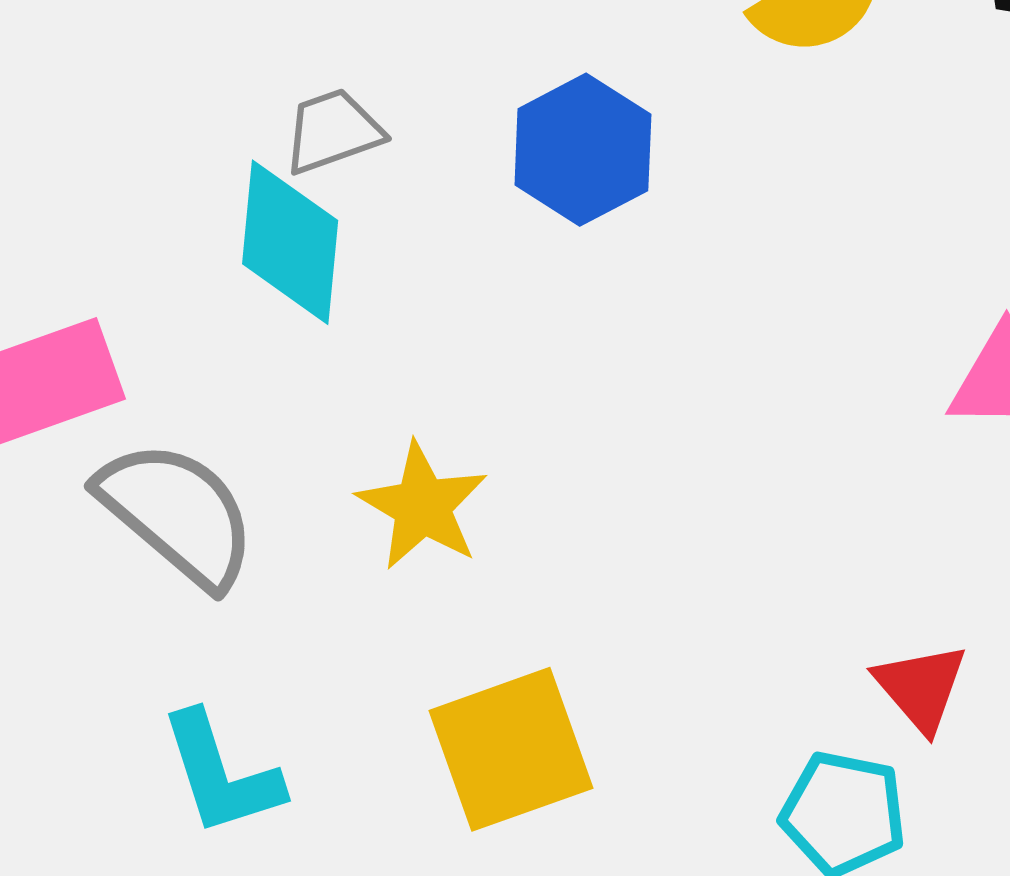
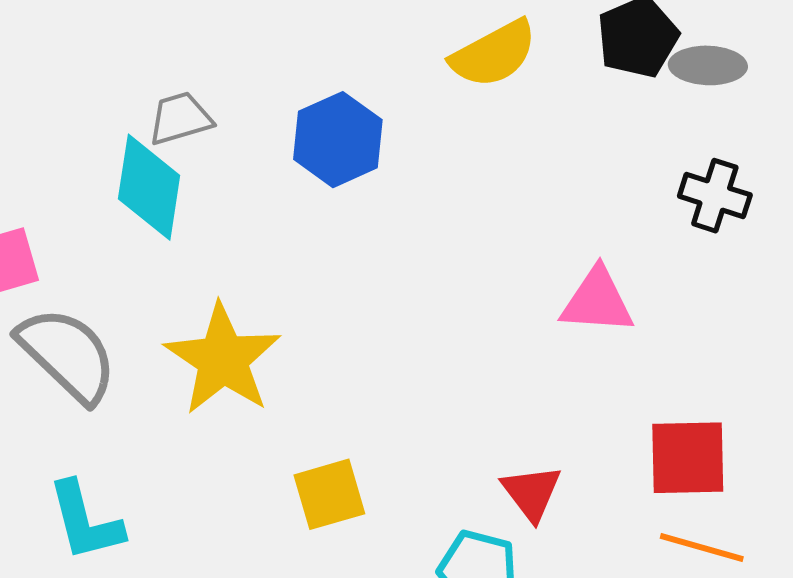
yellow star: (422, 506) -> (223, 359), size x1.4
yellow square: (511, 749) -> (329, 494), moved, size x0.7

